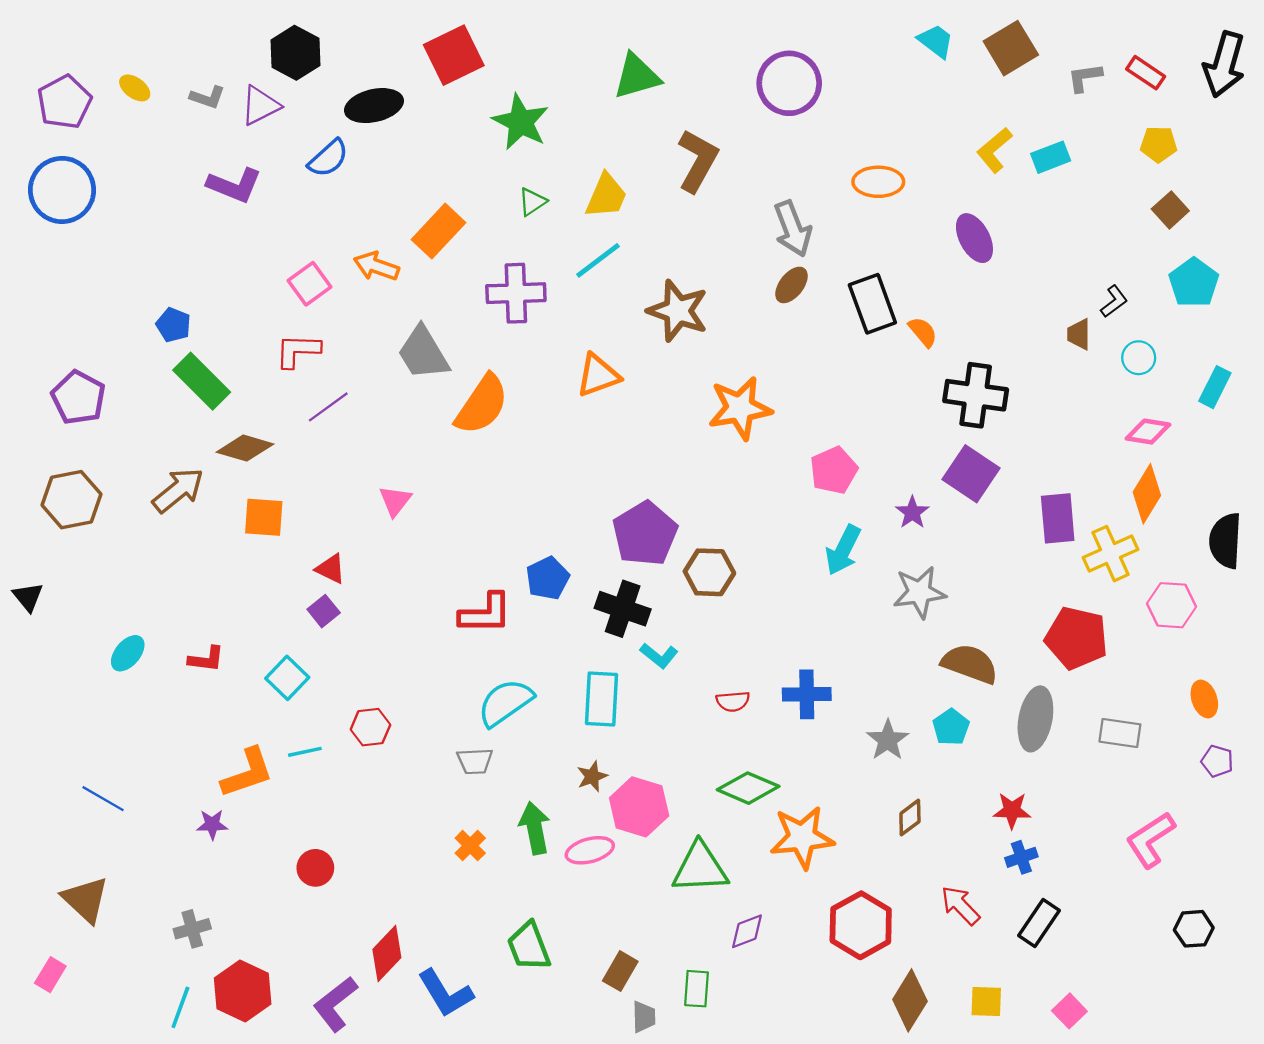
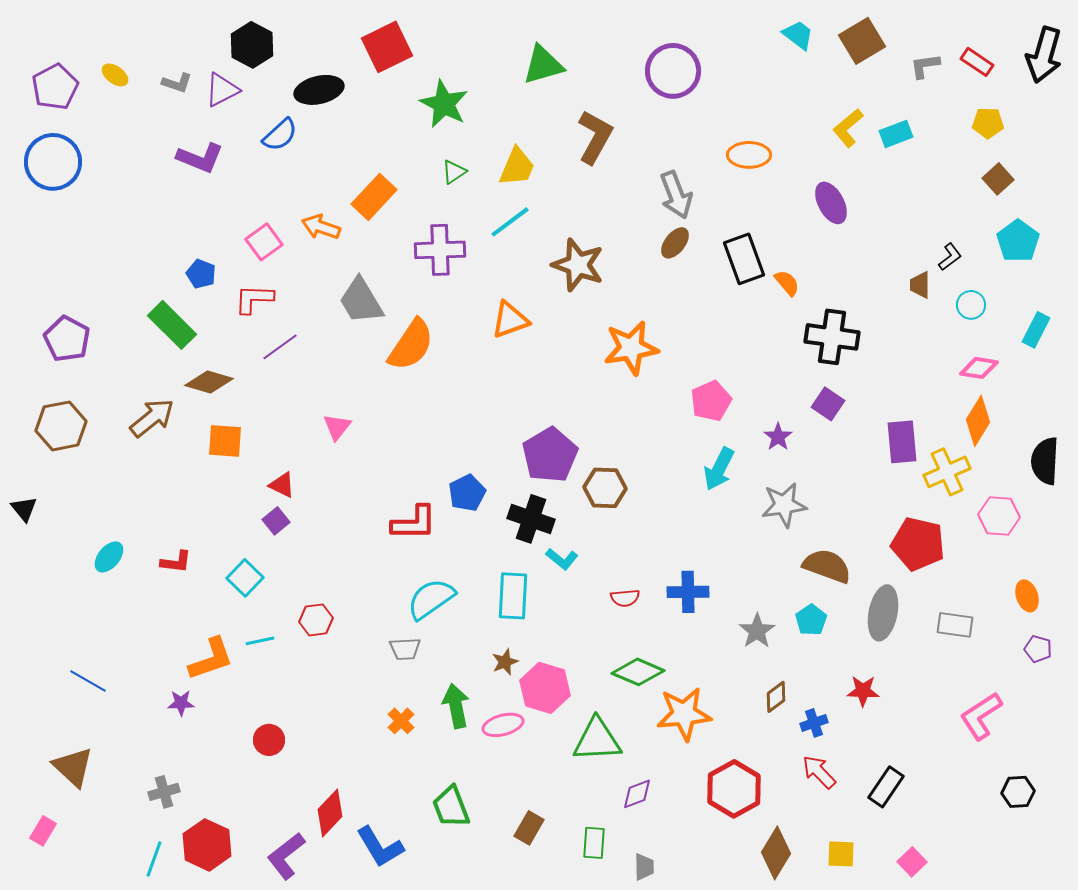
blue pentagon: (173, 325) -> (201, 274), moved
purple square: (971, 474) -> (828, 404), size x0.7
blue cross: (1021, 857) -> (814, 723), moved
gray trapezoid: (644, 1017) -> (644, 867), moved

